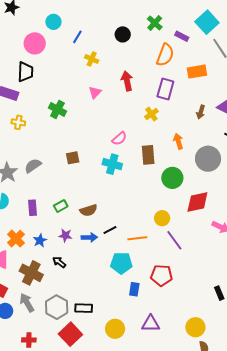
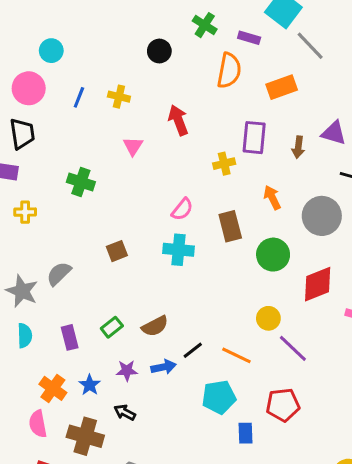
blue line: (77, 37) -> (79, 97), moved
purple rectangle: (165, 89) -> (254, 138), moved
yellow cross: (151, 114) -> (224, 164), turned 32
orange line: (137, 238) -> (236, 355), turned 42

